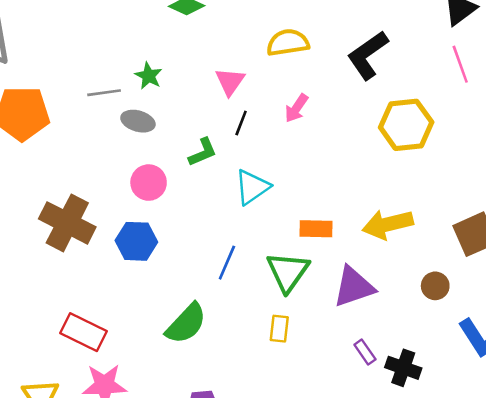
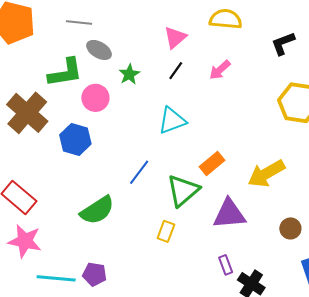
black L-shape: (368, 55) -> (283, 43), size x0.7
green star: (149, 76) -> (129, 74), moved
green L-shape: (203, 152) -> (65, 73), moved, size x1.5
yellow arrow: (388, 224) -> (266, 174), turned -30
orange rectangle: (316, 229) -> (212, 164), turned -55

